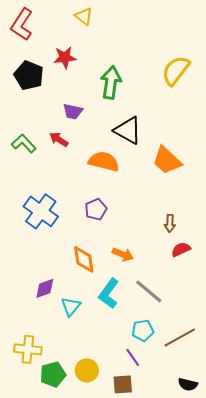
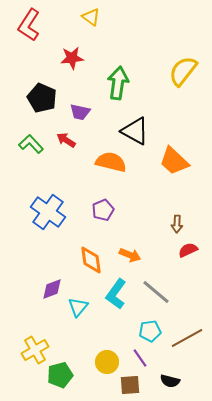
black pentagon: (29, 75) -> (42, 98), moved
yellow cross: (28, 349) -> (35, 350), turned -36
yellow circle: (87, 370) -> (107, 362), moved
black semicircle: (188, 384) -> (170, 381), moved

